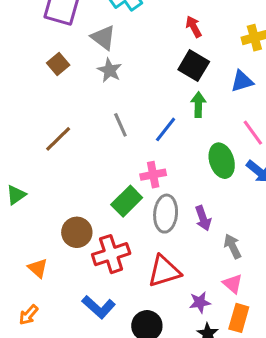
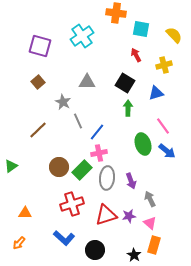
red arrow: (194, 27) -> (136, 55), moved
gray triangle: (103, 38) -> (87, 82), moved, turned -36
gray star: (110, 70) -> (63, 102), moved
blue line: (166, 129) -> (97, 132), moved
brown circle: (77, 232) -> (59, 167), moved
orange triangle: (38, 268) -> (25, 213), turned -40
purple star: (200, 302) -> (129, 216), moved

